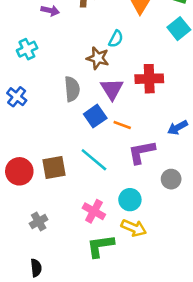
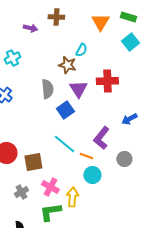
orange line: (122, 125) -> (86, 156), moved
purple L-shape: (142, 152) -> (101, 138), turned -40
brown square: (54, 167) -> (33, 162), moved
pink cross: (94, 211) -> (50, 187), moved
yellow arrow: (134, 228) -> (72, 197), moved, turned -108
green L-shape: (100, 246) -> (50, 212), moved

